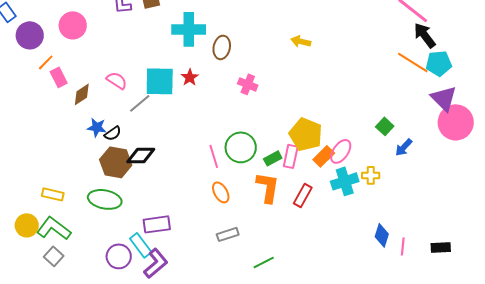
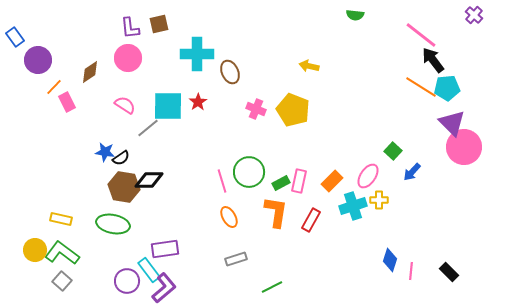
pink circle: (73, 25) -> (128, 58), moved
brown ellipse: (222, 47) -> (230, 72), turned -35
brown diamond: (82, 94) -> (90, 72), moved
yellow pentagon: (306, 134) -> (293, 110), moved
pink ellipse: (341, 151) -> (368, 176), moved
black rectangle: (441, 247) -> (449, 272), turned 48

